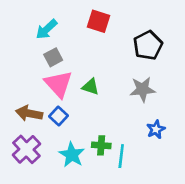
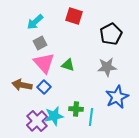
blue star: (156, 129) -> (117, 97), size x1.6
purple cross: (26, 149) -> (37, 121), moved
cyan star: (72, 155) -> (54, 116), turned 30

